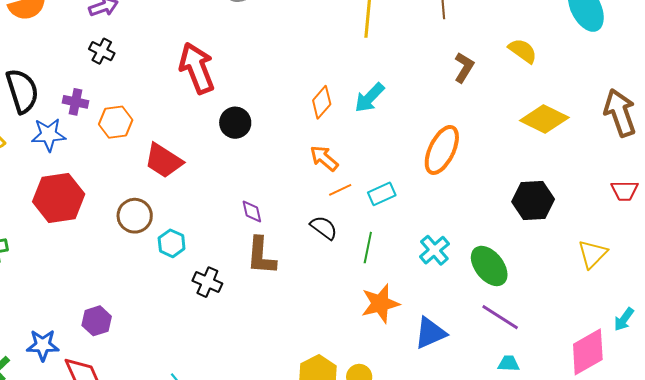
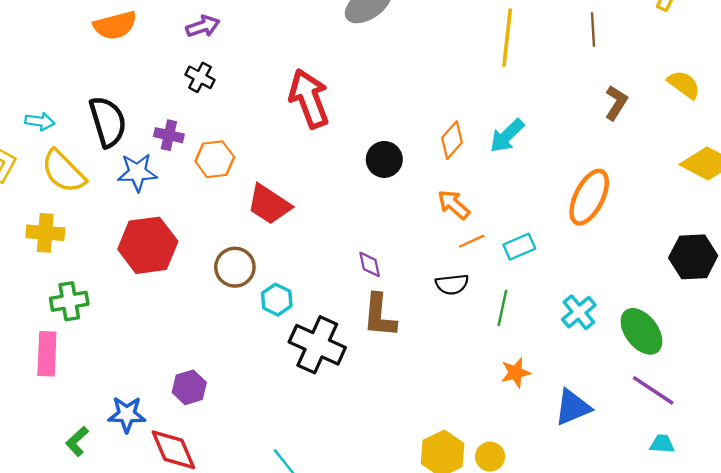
black circle: (235, 123) -> (384, 159), moved
black semicircle: (324, 228) -> (452, 284), turned 136
black cross: (207, 282) -> (317, 345), size x1.6
orange star: (380, 304) -> (516, 373), size x0.7

